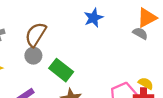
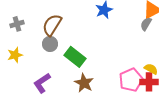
gray semicircle: (140, 33) -> (146, 24), turned -88

